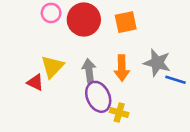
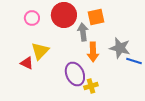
pink circle: (51, 13) -> (32, 18), moved
gray arrow: (89, 71) -> (83, 32), moved
yellow cross: (119, 112) -> (91, 86), turned -32

